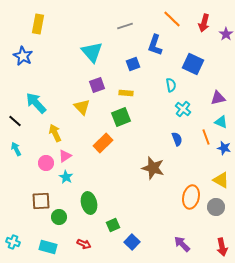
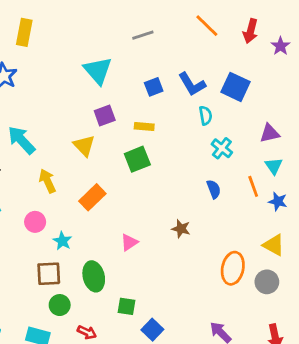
blue L-shape: (155, 45) -> (192, 84), moved, turned -50
cyan triangle: (221, 122) -> (274, 166), turned 32
orange rectangle: (103, 143) -> (92, 197), moved
pink triangle: (65, 156) -> (129, 242), moved
brown star: (153, 168) -> (181, 229), size x0.6
brown square: (41, 201) -> (49, 274), moved
green circle: (59, 217) -> (60, 305), moved
green square: (113, 225) -> (126, 306), turned 32

